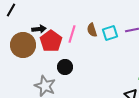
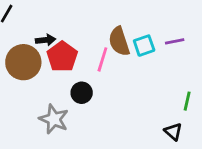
brown semicircle: (92, 30) -> (119, 41), size x1.5
pink line: (72, 34) -> (102, 59), moved

